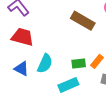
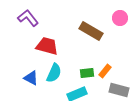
red trapezoid: (23, 37) -> (47, 46), moved

